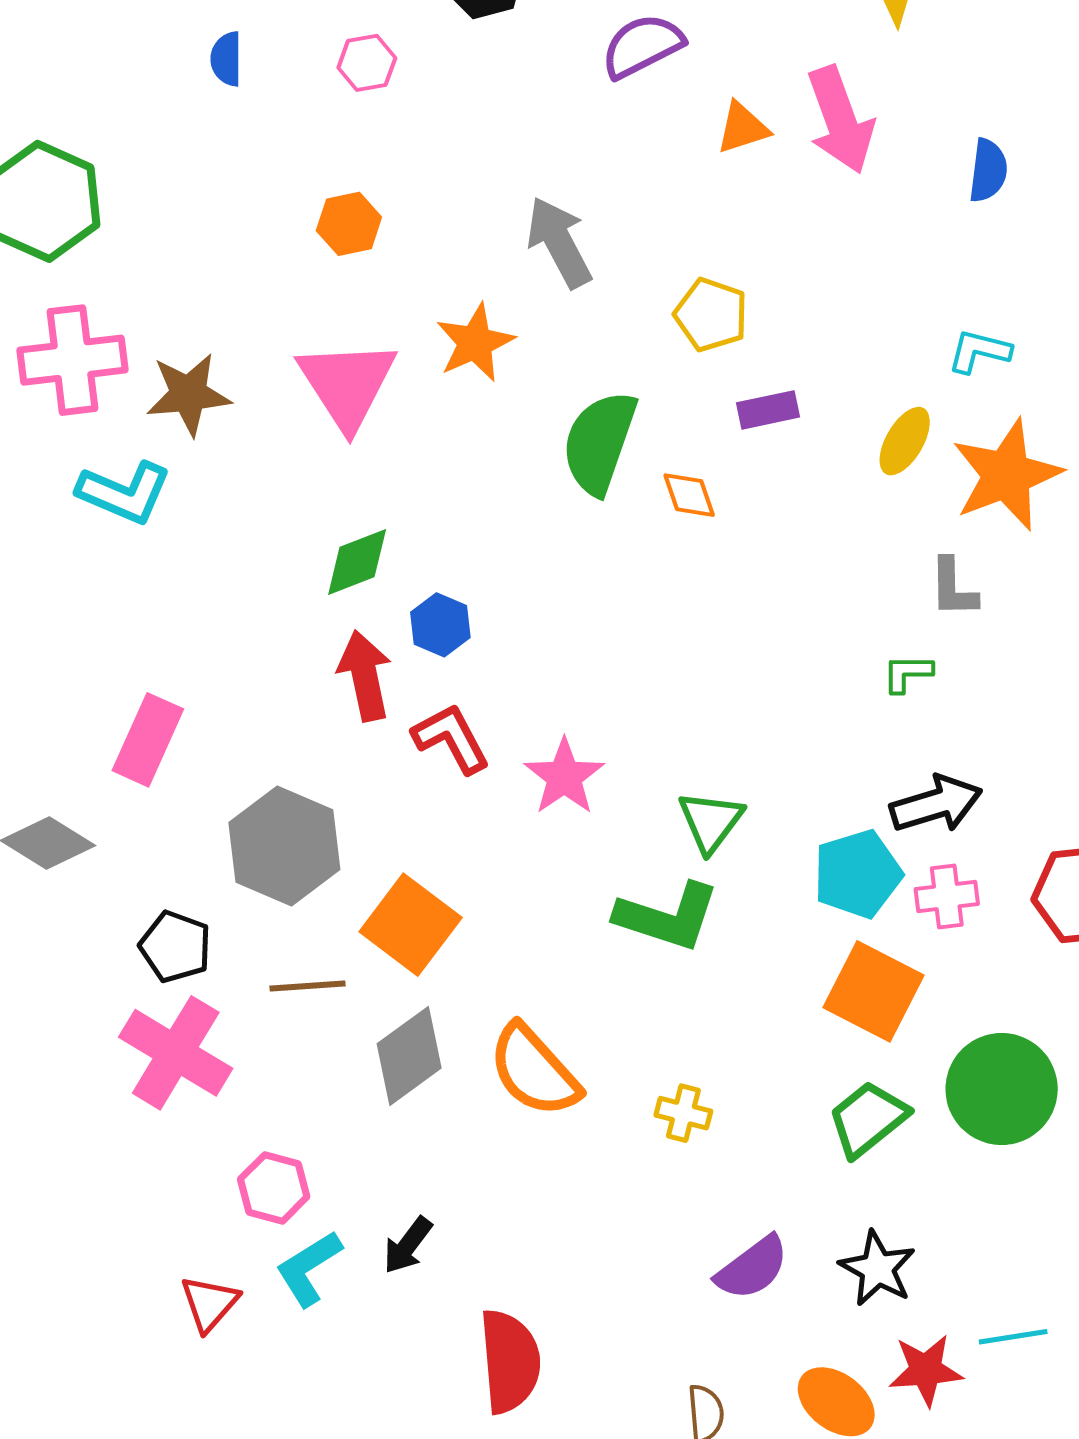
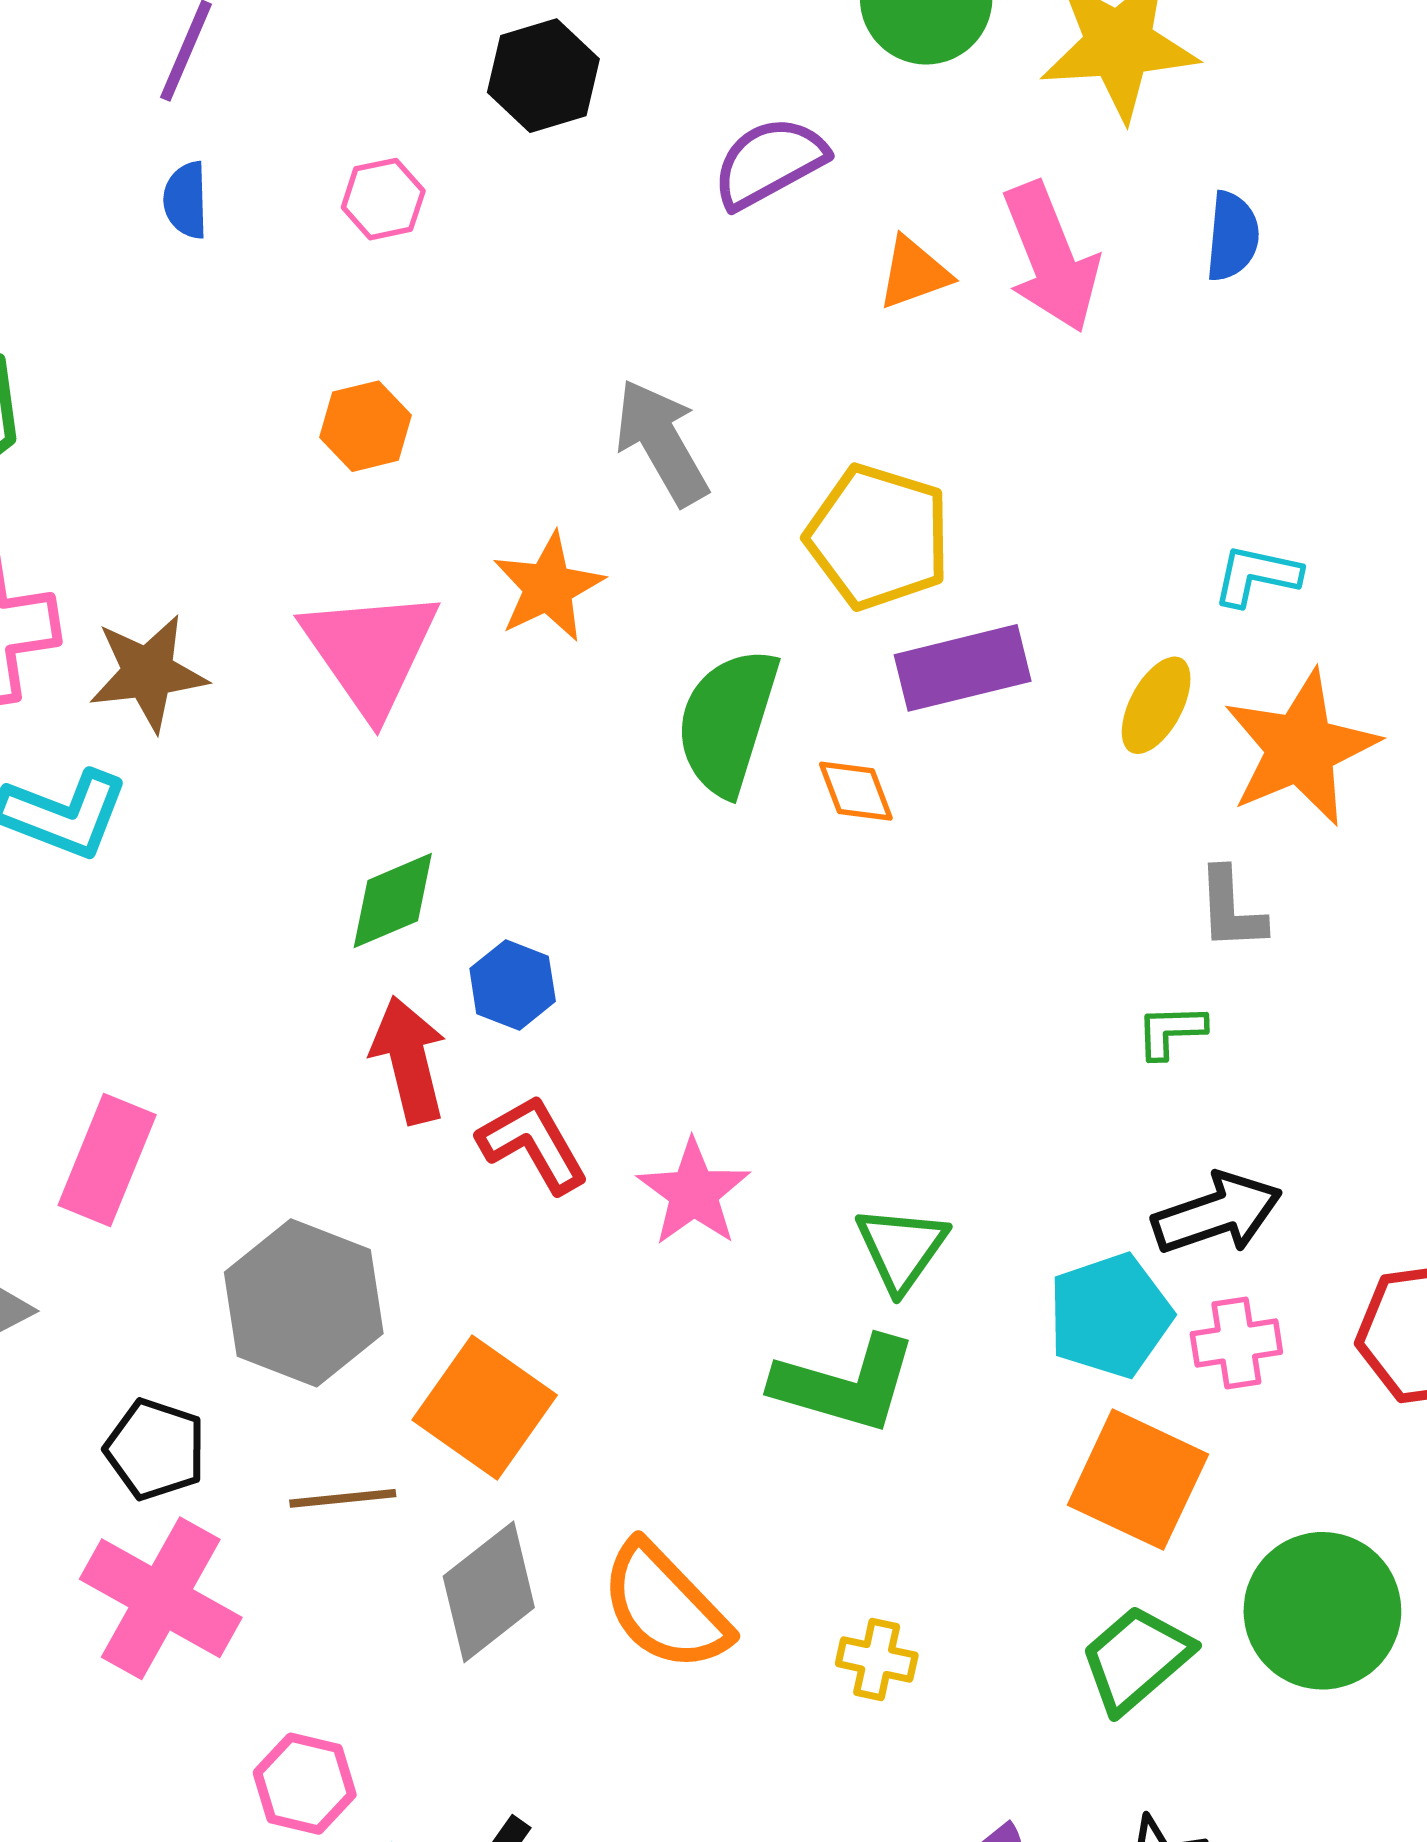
blue semicircle: (988, 171) -> (1232, 236), moved
yellow pentagon: (711, 315) -> (878, 537), size x1.4
purple rectangle: (768, 410) -> (963, 668), size x1.5

